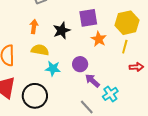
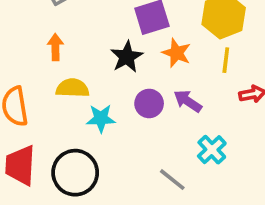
black star: (62, 30) -> (127, 57), moved
purple arrow: (92, 81) -> (188, 101), moved

